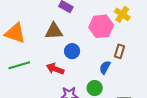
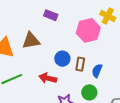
brown triangle: (54, 31) -> (31, 41), moved
brown rectangle: (120, 51) -> (80, 64), moved

